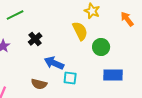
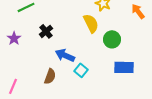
cyan square: (70, 78) -> (81, 70), turned 32
brown semicircle: (39, 84) -> (50, 76), turned -84

